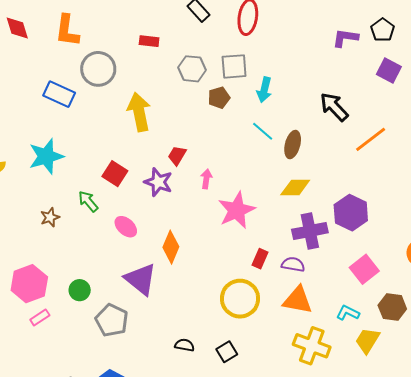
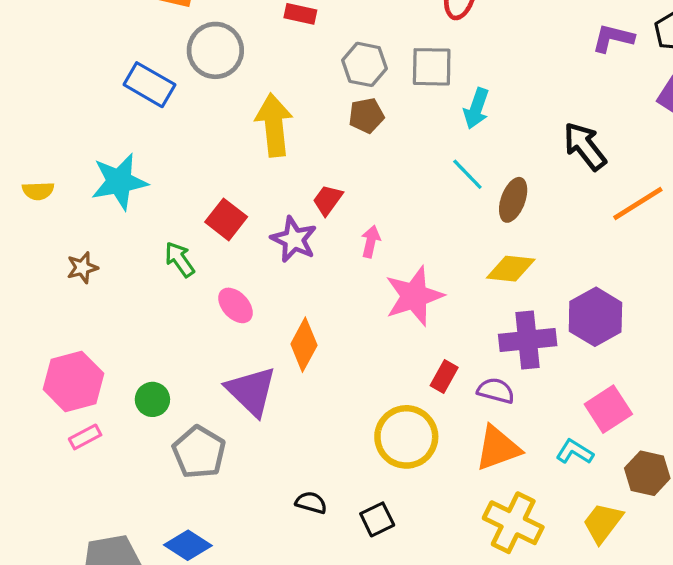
brown pentagon: (219, 98) -> (366, 115), moved
brown star: (50, 217) -> (82, 268), moved
orange triangle: (298, 300) -> (498, 448), turned -36
cyan L-shape: (348, 313) -> (575, 452), moved

